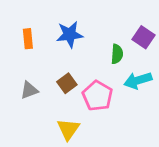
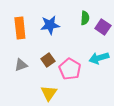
orange rectangle: (28, 39) -> (20, 28), size x1.5
green semicircle: (117, 54) -> (85, 18), moved

